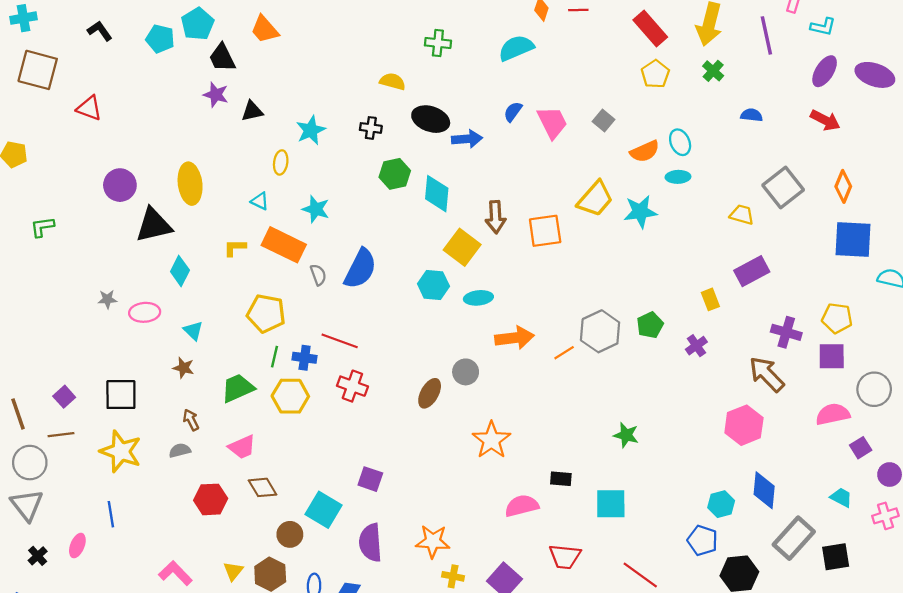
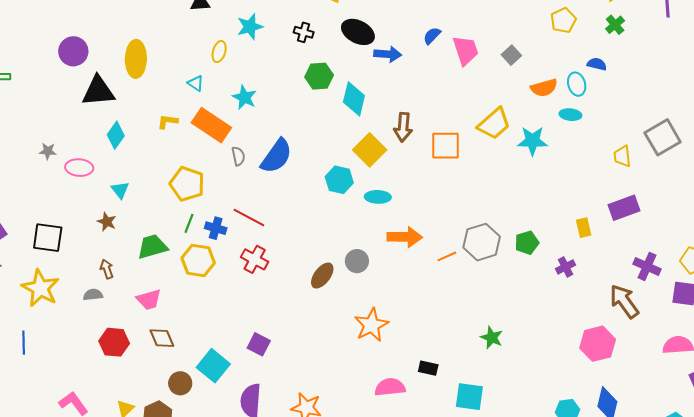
blue semicircle: (752, 115) -> (597, 64), moved
yellow trapezoid: (742, 215) -> (622, 156), turned -120

